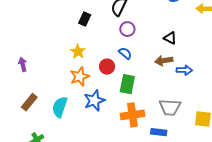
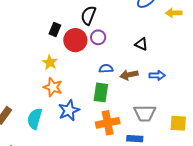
blue semicircle: (125, 53) -> (106, 69), moved, turned -40
brown arrow: (164, 61) -> (129, 75), moved
red circle: (107, 67) -> (75, 40), moved, size x1.5
orange star: (80, 76) -> (53, 87), turned -30

